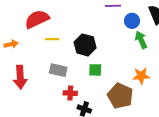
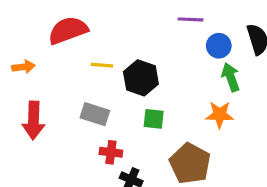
yellow line: (52, 39) -> (102, 65), moved
orange star: (141, 76) -> (220, 115), moved

